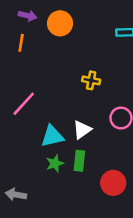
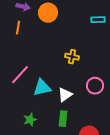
cyan triangle: (52, 136) -> (42, 88), moved
green star: (55, 163) -> (30, 120), moved

